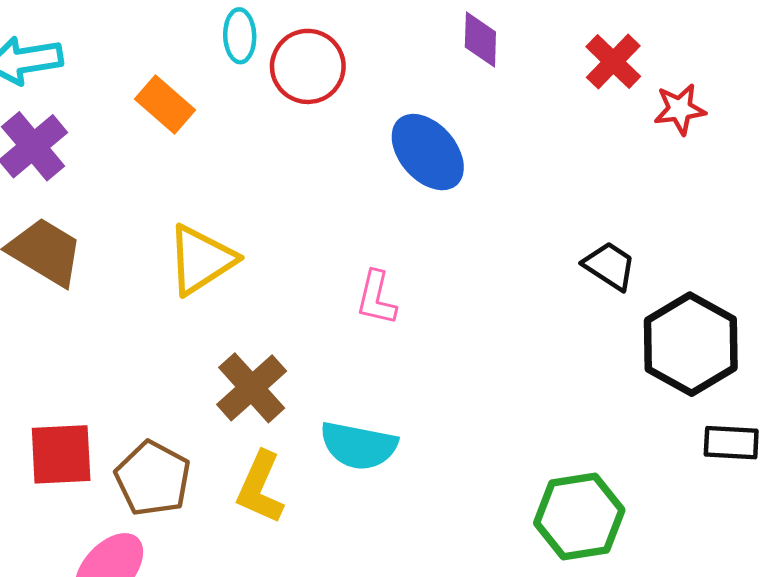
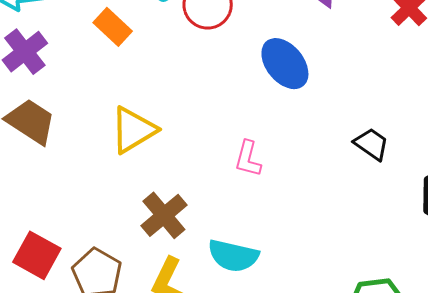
black trapezoid: (609, 266) -> (371, 144), moved
red square: (61, 454) -> (37, 255), turned 30

